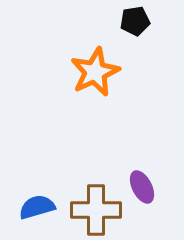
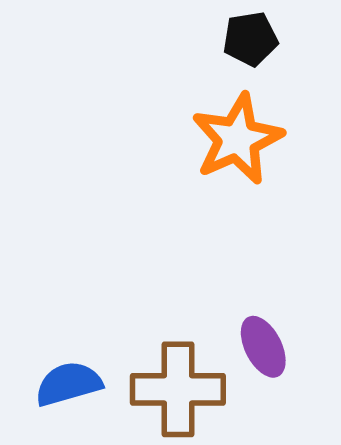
orange star: (95, 72) -> (237, 139), moved

